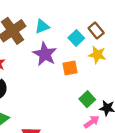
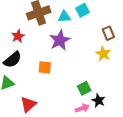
cyan square: (76, 38) -> (82, 10), moved
orange square: (70, 68) -> (45, 67), moved

